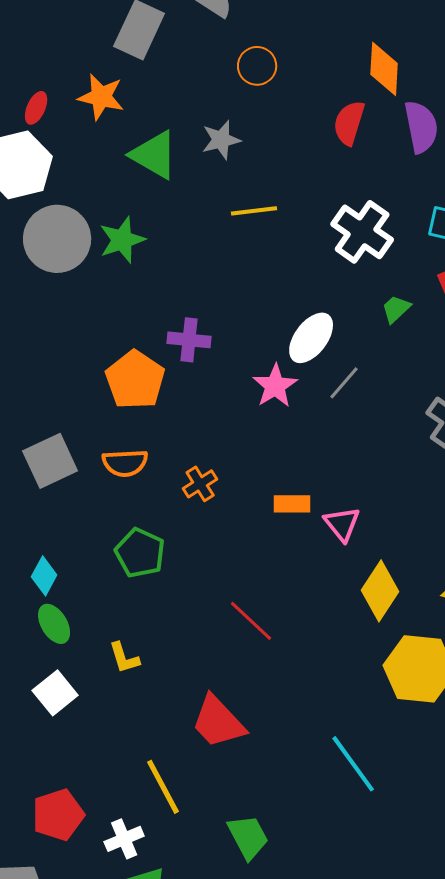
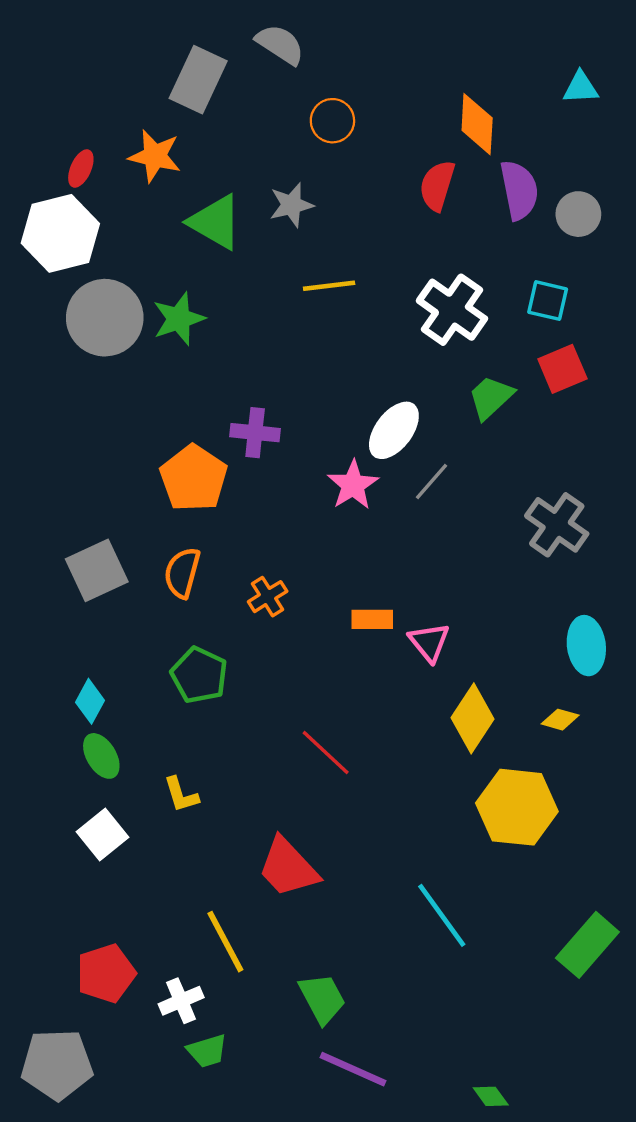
green trapezoid: (396, 309) -> (491, 397), size x1.4
orange semicircle: (125, 463) -> (182, 573), turned 108

